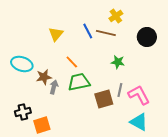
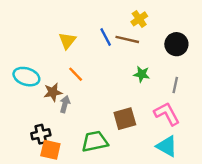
orange line: (72, 62) -> (76, 74), moved
green trapezoid: (79, 82) -> (95, 141), moved
gray line: (120, 90) -> (175, 85), moved
black cross: (23, 112) -> (41, 134), moved
orange square: (42, 125) -> (50, 150), turned 30

